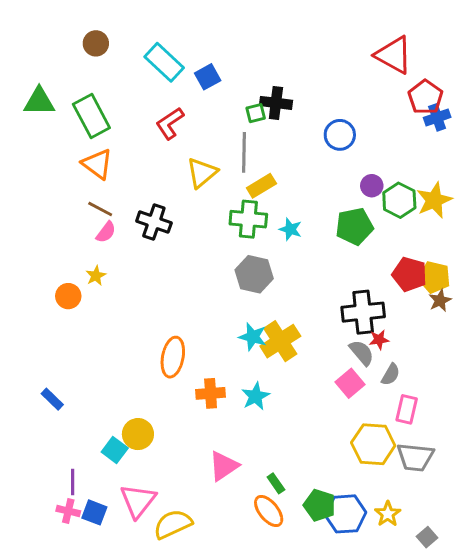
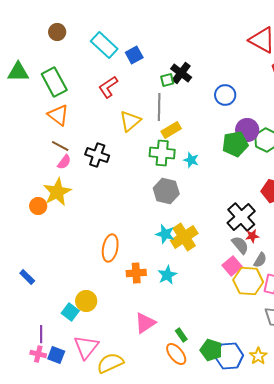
black cross: (276, 103) -> (181, 73), turned 30
purple circle: (372, 186) -> (247, 130), size x1.5
green pentagon: (354, 226) -> (235, 144), moved
yellow star: (96, 276) -> (57, 192), size x2.0
black cross: (363, 312) -> (241, 217), turned -36
yellow hexagon: (373, 444) -> (248, 281), moved

